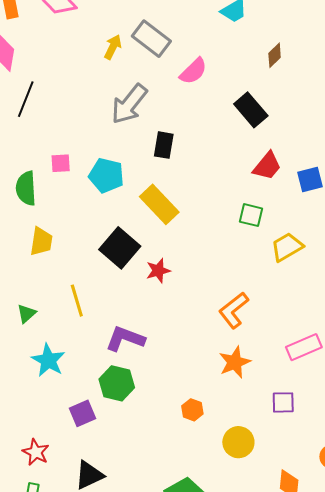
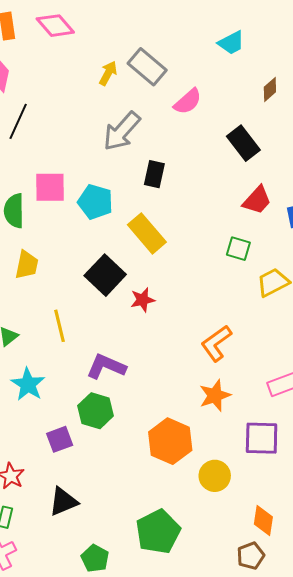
pink square: (61, 163) -> (50, 187), size x1.6
purple square: (283, 402) -> (262, 438), size x1.5
orange hexagon: (192, 410) -> (170, 441), size x2.0

